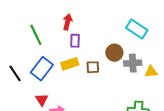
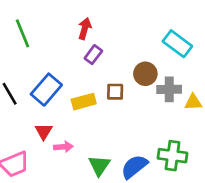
green line: (36, 35) -> (22, 33), moved
purple rectangle: (75, 41) -> (93, 55), turned 32
yellow rectangle: (70, 64) -> (84, 102), moved

